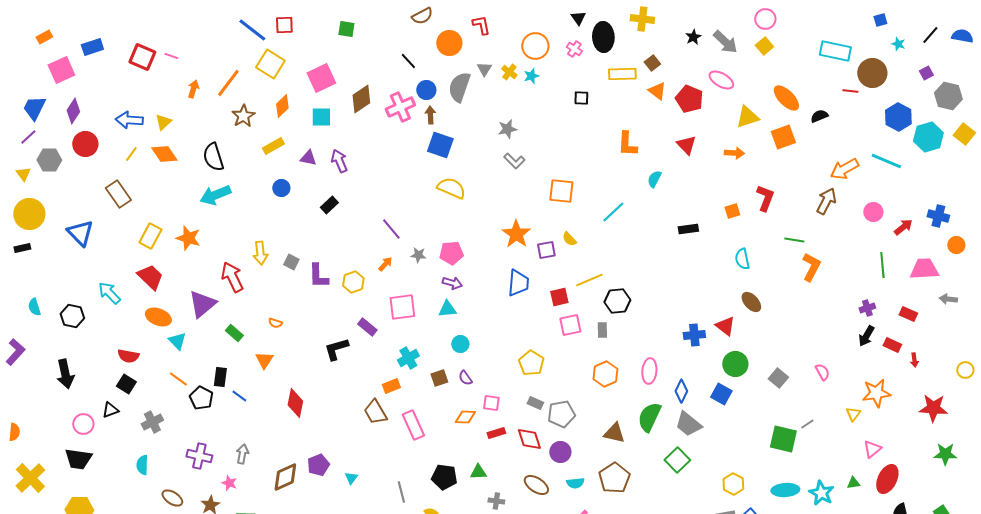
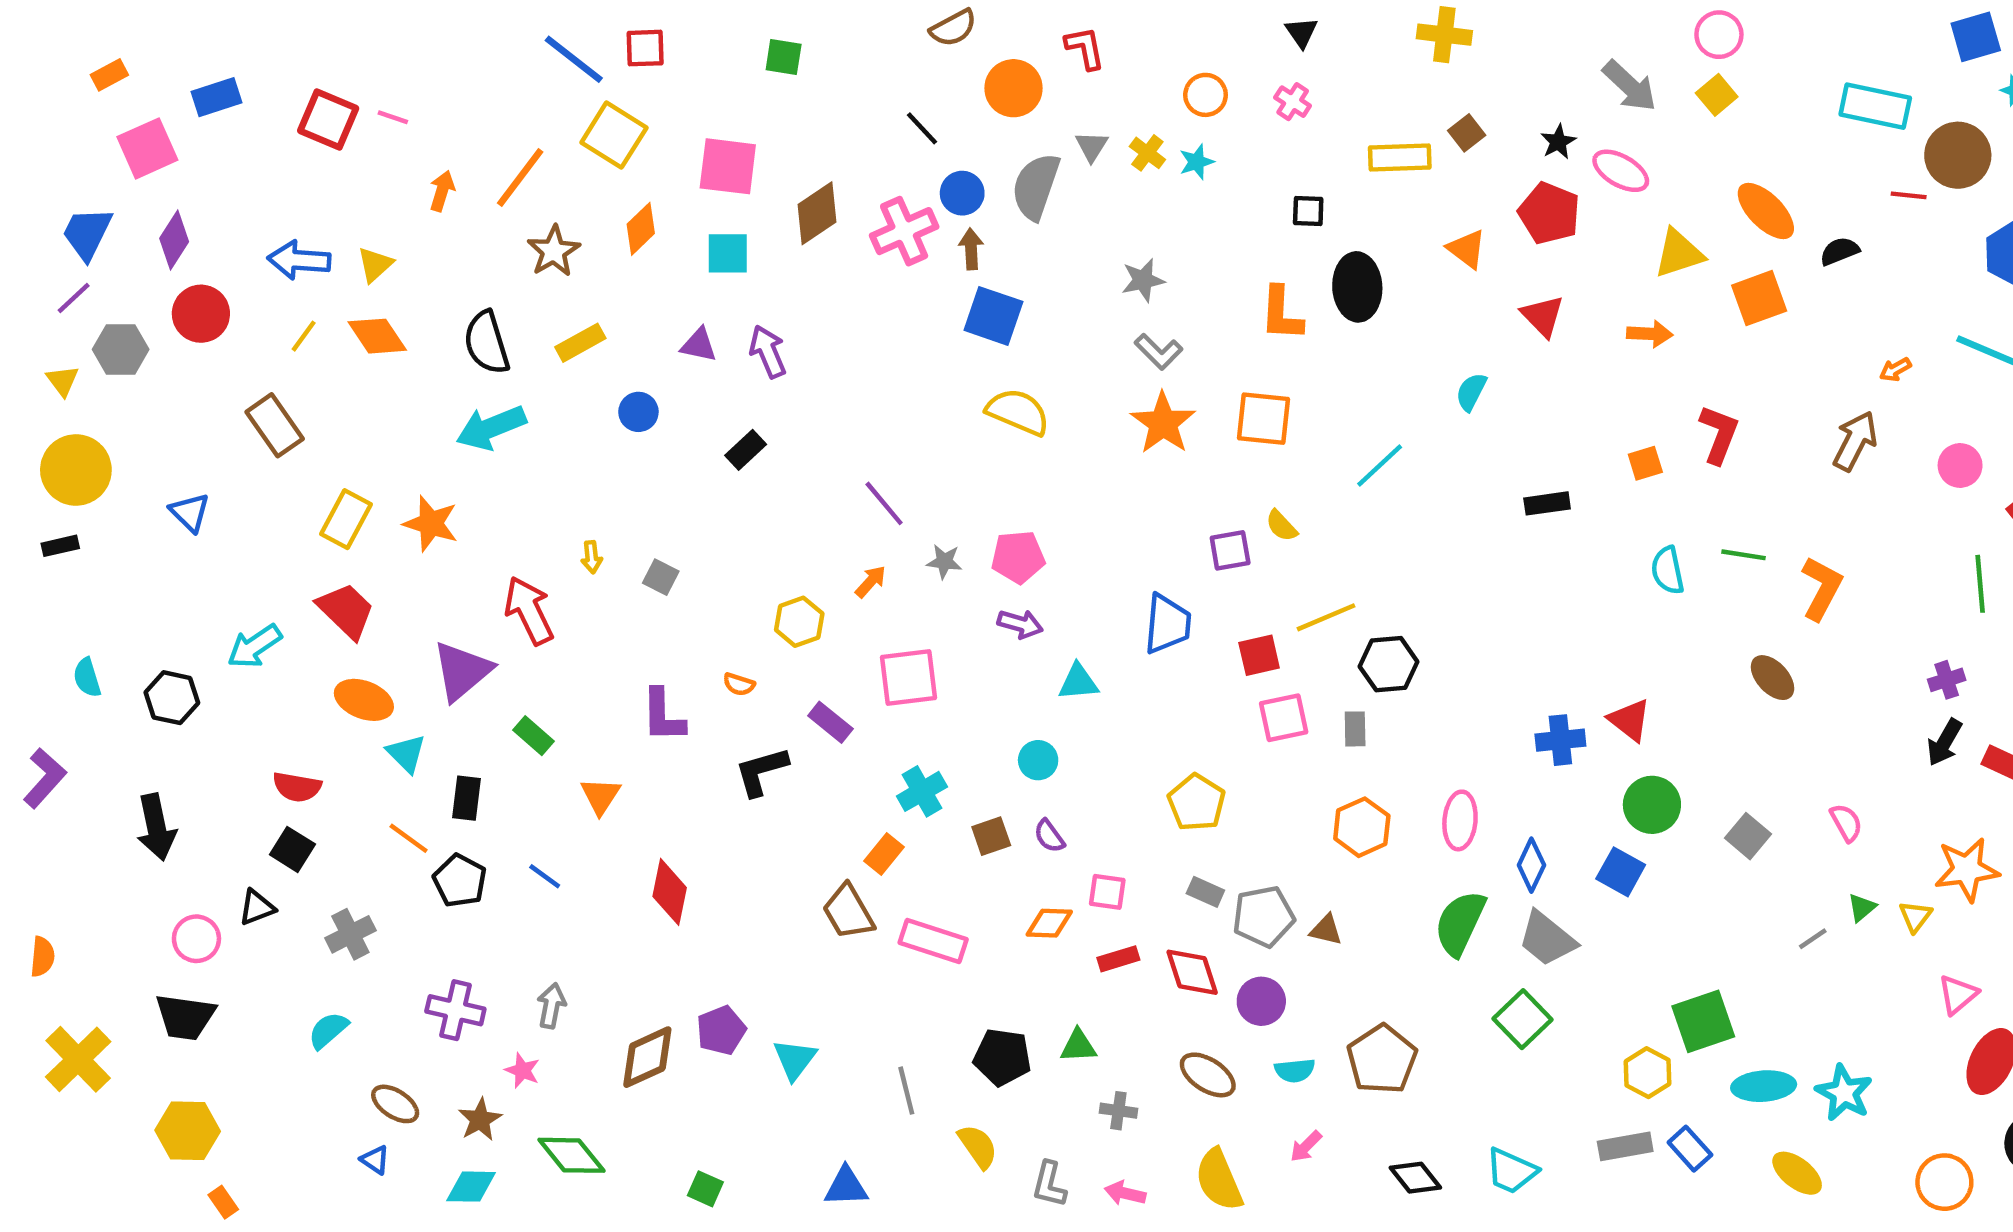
blue square: (880, 20) -> (1976, 37), size x1.6
black ellipse: (603, 37) -> (1357, 287), moved
black star: (693, 37) -> (1558, 142), moved
orange circle: (535, 46) -> (1205, 95), size x0.7
pink square: (321, 78) -> (728, 166), turned 32
orange triangle: (657, 91) -> (1467, 249), moved
orange L-shape: (627, 144) -> (1281, 314), moved
yellow rectangle: (273, 146) -> (580, 343), moved
orange arrow: (844, 169) -> (1895, 369), size x0.5
blue triangle: (80, 233) -> (190, 512), size x0.7
orange star: (516, 234) -> (1163, 423), moved
green line: (794, 240) -> (1744, 555), moved
yellow arrow: (260, 253) -> (592, 557), size x0.6
purple L-shape: (318, 276) -> (663, 716), moved
cyan arrow: (109, 293) -> (254, 646), turned -80
brown ellipse: (751, 302) -> (1773, 678), moved
cyan triangle: (447, 309) -> (1078, 682), moved
orange semicircle: (275, 323) -> (739, 684), moved
black rectangle: (220, 377) -> (467, 798), moved
orange rectangle: (391, 386) -> (884, 854), turned -30
pink rectangle: (413, 425) -> (933, 941), turned -48
brown triangle: (614, 433) -> (1326, 930), moved, size x0.7
green square: (783, 439) -> (1703, 1021), moved, turned -32
cyan semicircle: (142, 465) -> (328, 1030), turned 48
cyan triangle: (351, 478) -> (795, 1059), size x1.5
green triangle: (853, 483) -> (1862, 908), moved, turned -32

